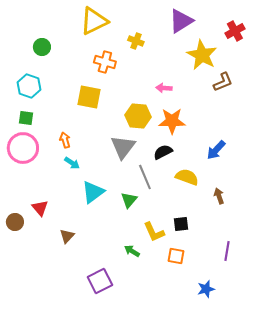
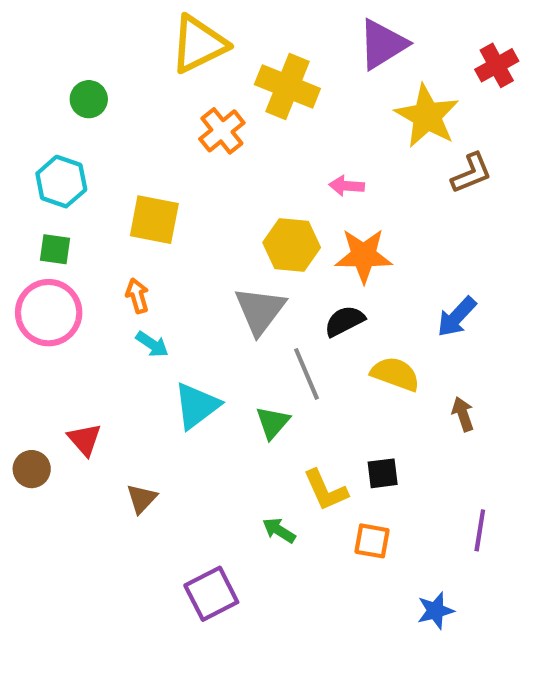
yellow cross: (136, 41) -> (287, 86), size x1.8
orange cross: (105, 62) -> (222, 131), turned 35
yellow square: (89, 97) -> (154, 220), moved

